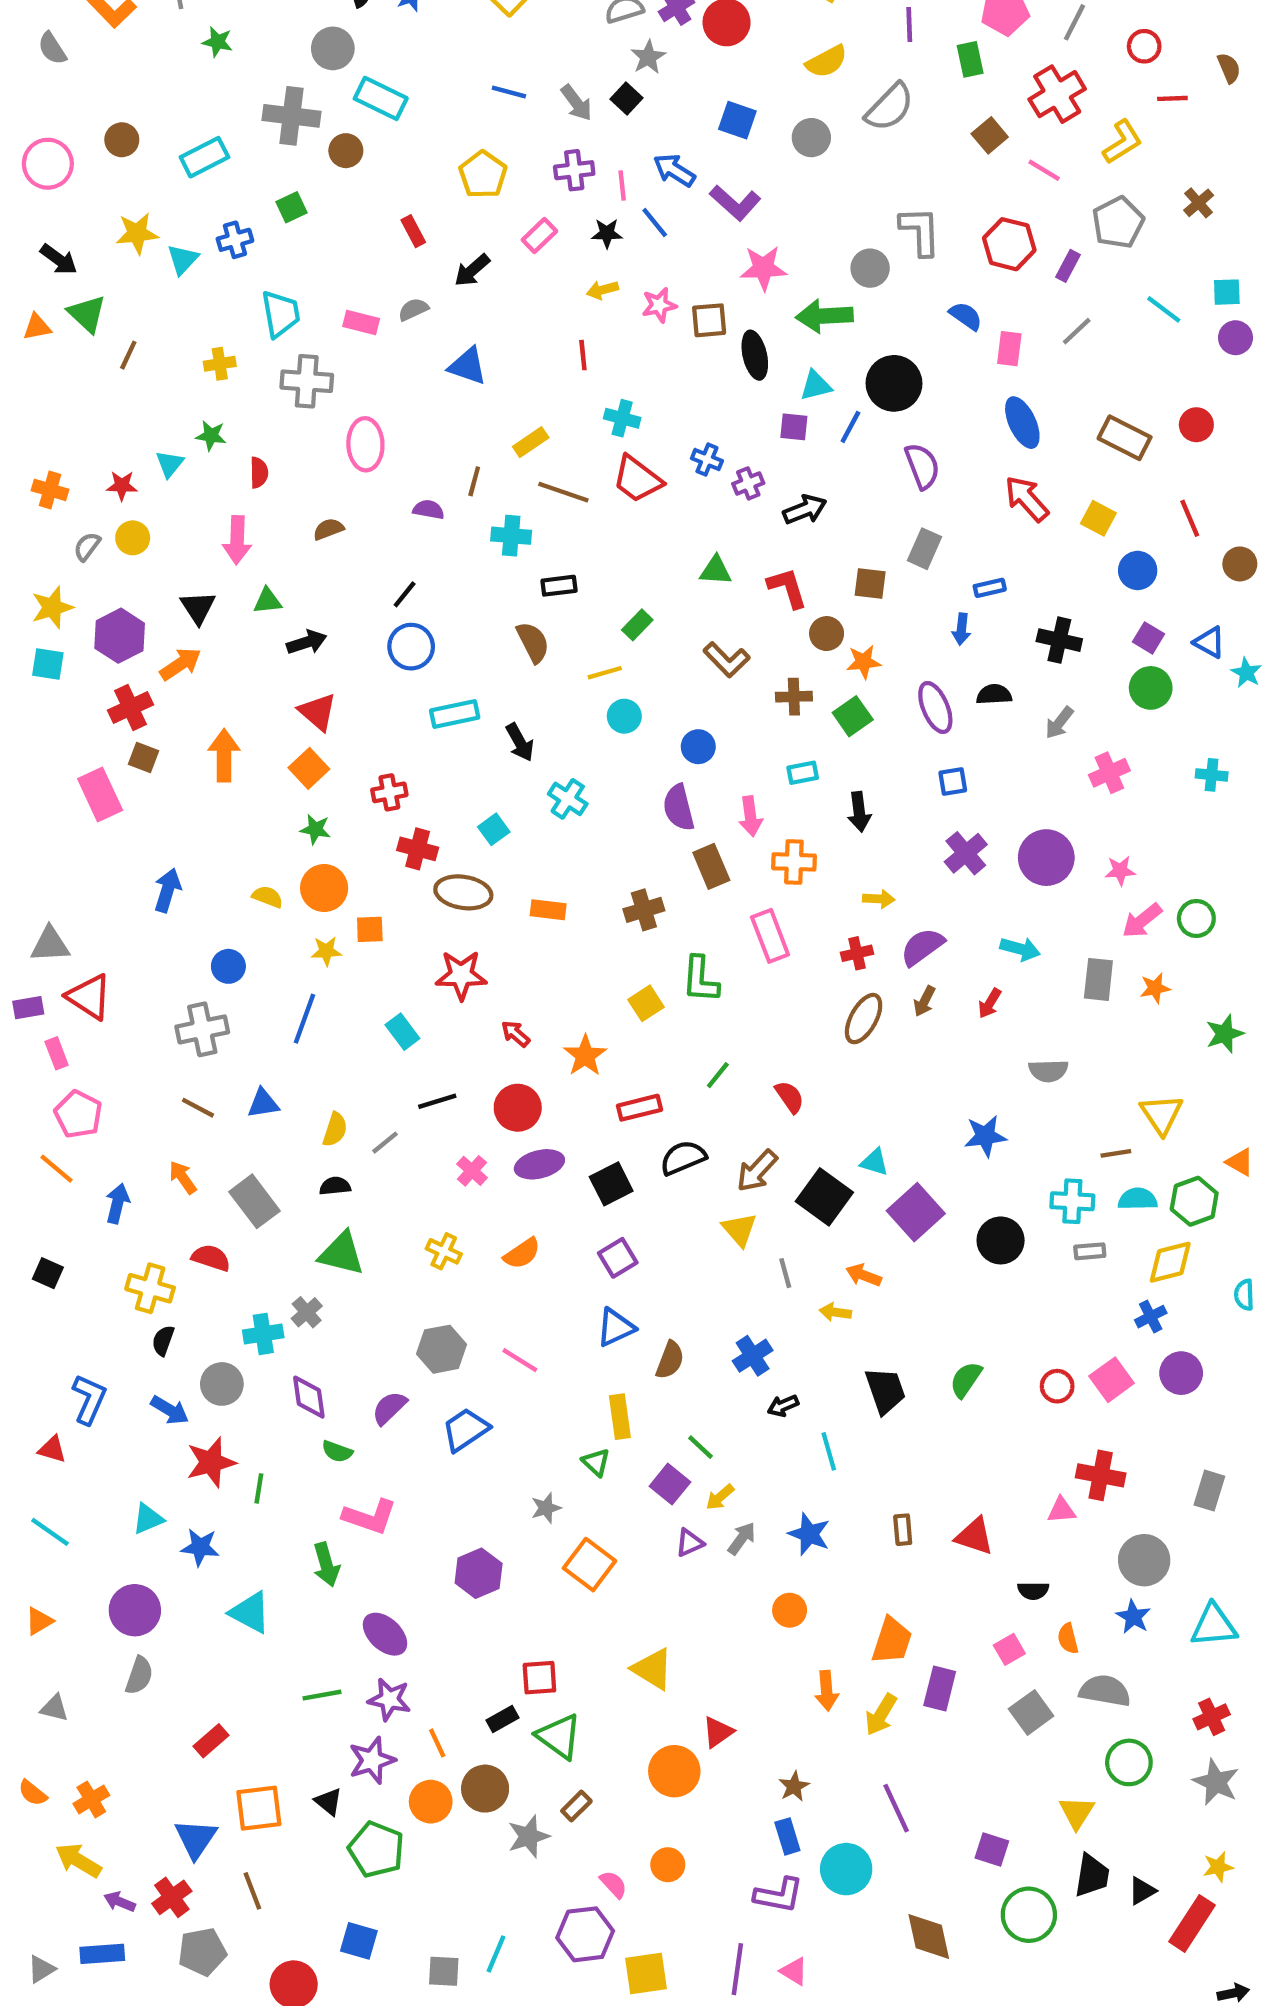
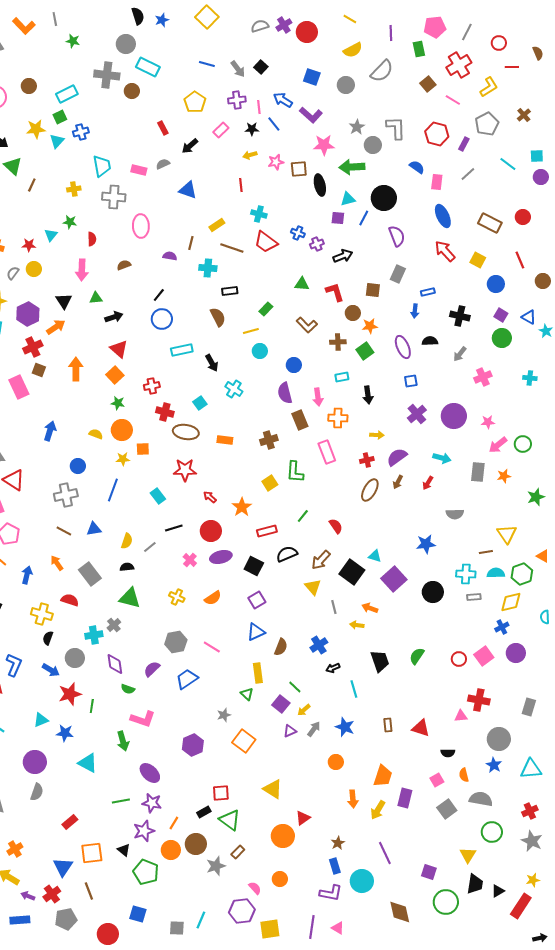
gray star: (648, 57) -> (357, 127), moved
green square: (291, 207) -> (60, 117), moved
black square: (611, 1184) -> (254, 566), turned -36
orange line: (437, 1743) -> (174, 823), turned 56

